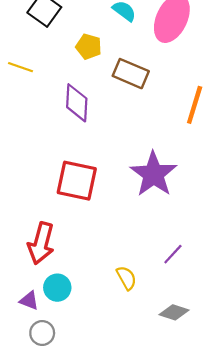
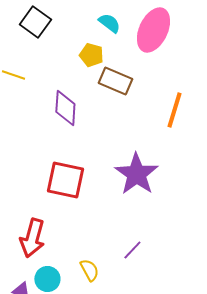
yellow pentagon: (89, 47) -> (91, 55), moved
purple line: (173, 254) -> (132, 250), moved
yellow semicircle: (126, 278) -> (89, 270), moved

